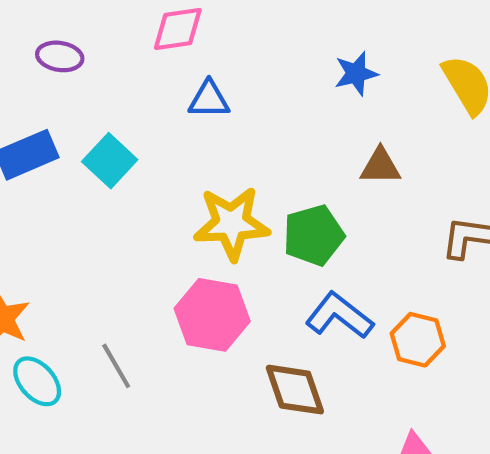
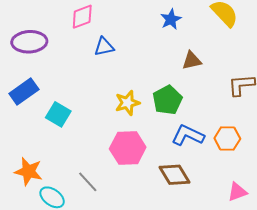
purple ellipse: (60, 56) -> (29, 42), size x1.6
cyan square: (110, 161) -> (58, 114), moved
yellow star: (232, 223) -> (127, 103), size x0.7

